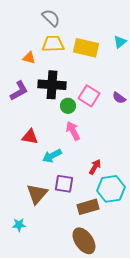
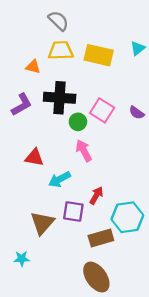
red arrow: (95, 167) -> (96, 195), moved

